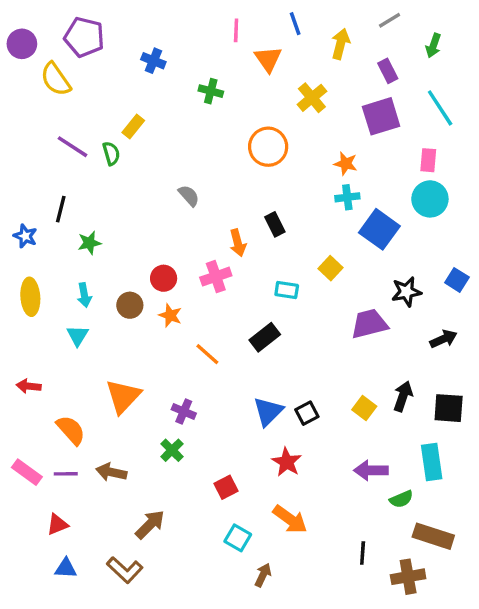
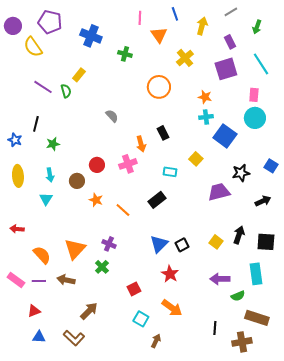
blue cross: (153, 61) -> (91, 36), size x1.5
orange star: (170, 315) -> (96, 200), moved
orange triangle: (123, 396) -> (75, 249), moved

